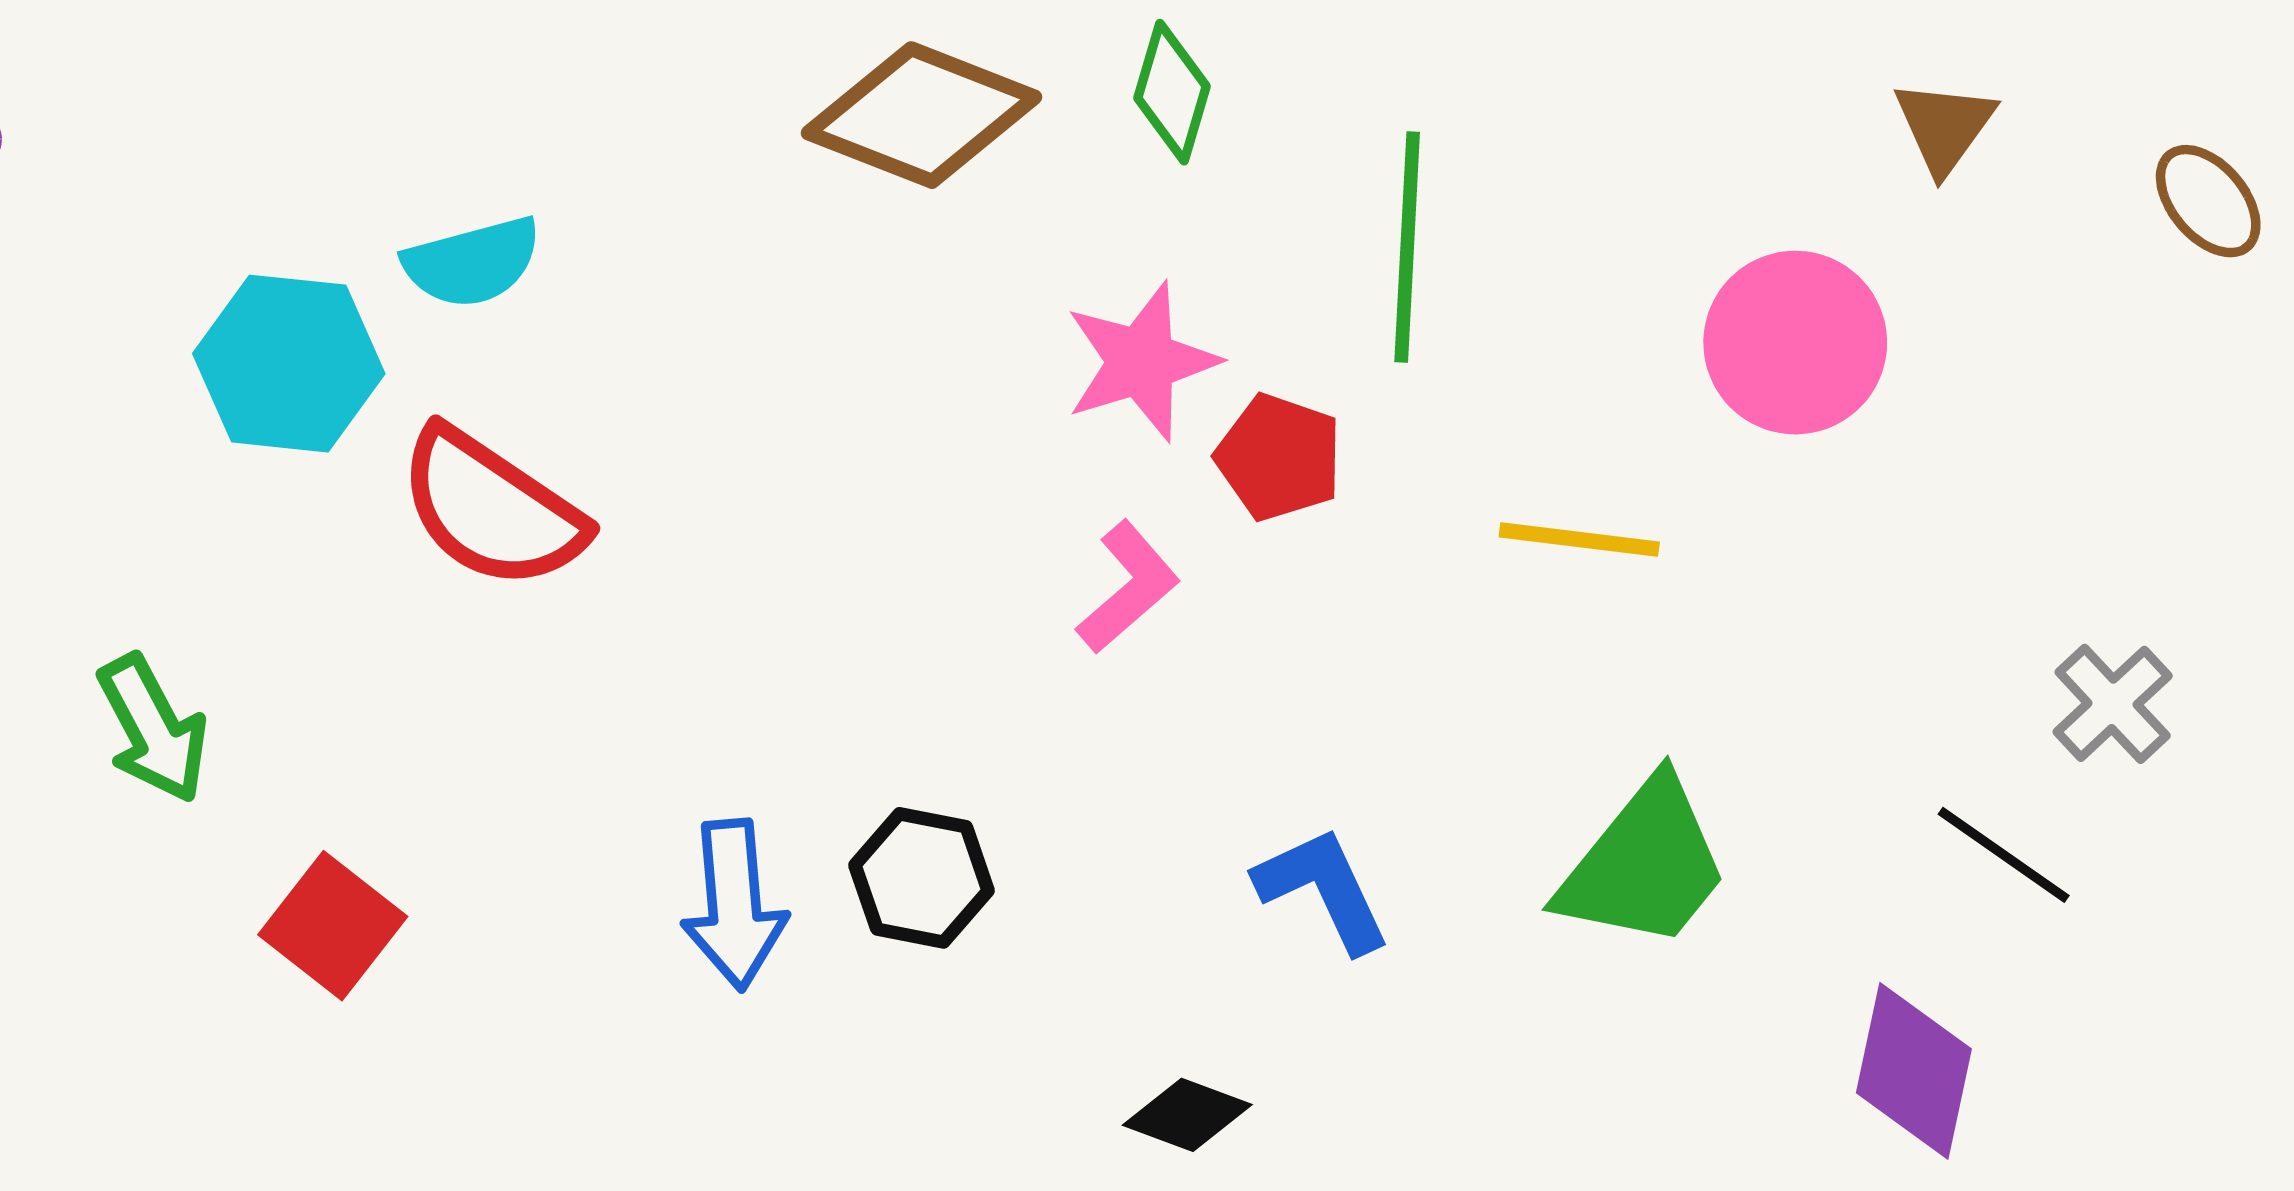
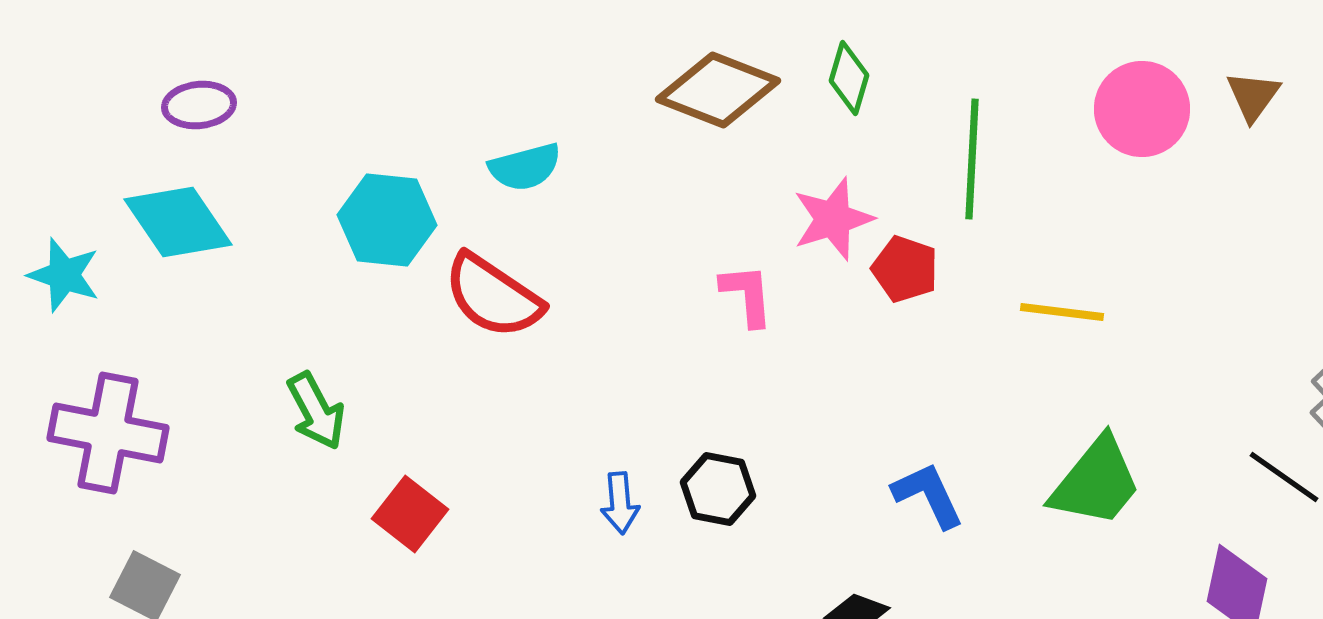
cyan semicircle: (472, 262) -> (525, 167), moved
pink circle: (1795, 343) -> (1142, 109), moved
pink L-shape: (1128, 587) -> (747, 295), moved, turned -54
blue arrow: (734, 905) -> (620, 503), size x0.7

